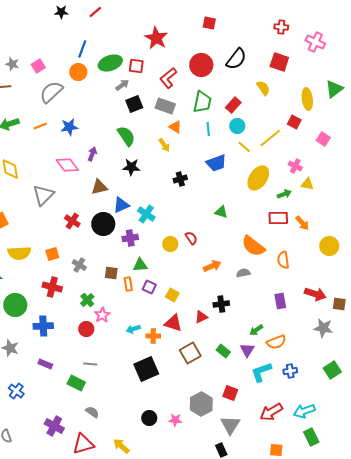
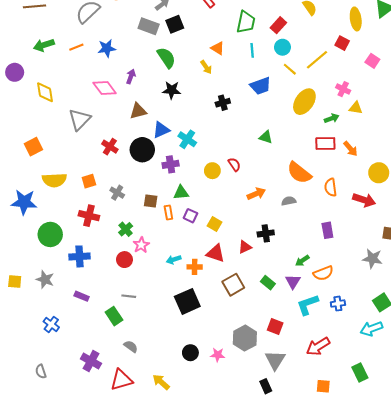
gray rectangle: (165, 106) -> (149, 26), moved
red arrow: (315, 294) -> (364, 200), moved
green rectangle: (76, 383) -> (114, 316), turned 30
cyan arrow: (304, 411) -> (371, 329), moved

